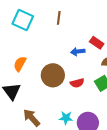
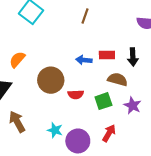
brown line: (59, 18) -> (85, 16), moved
red rectangle: (97, 43) -> (107, 55), turned -48

